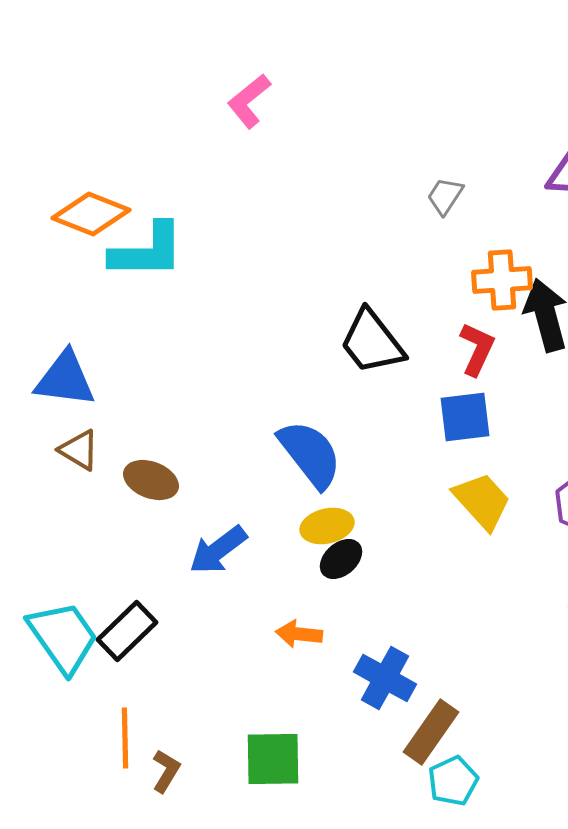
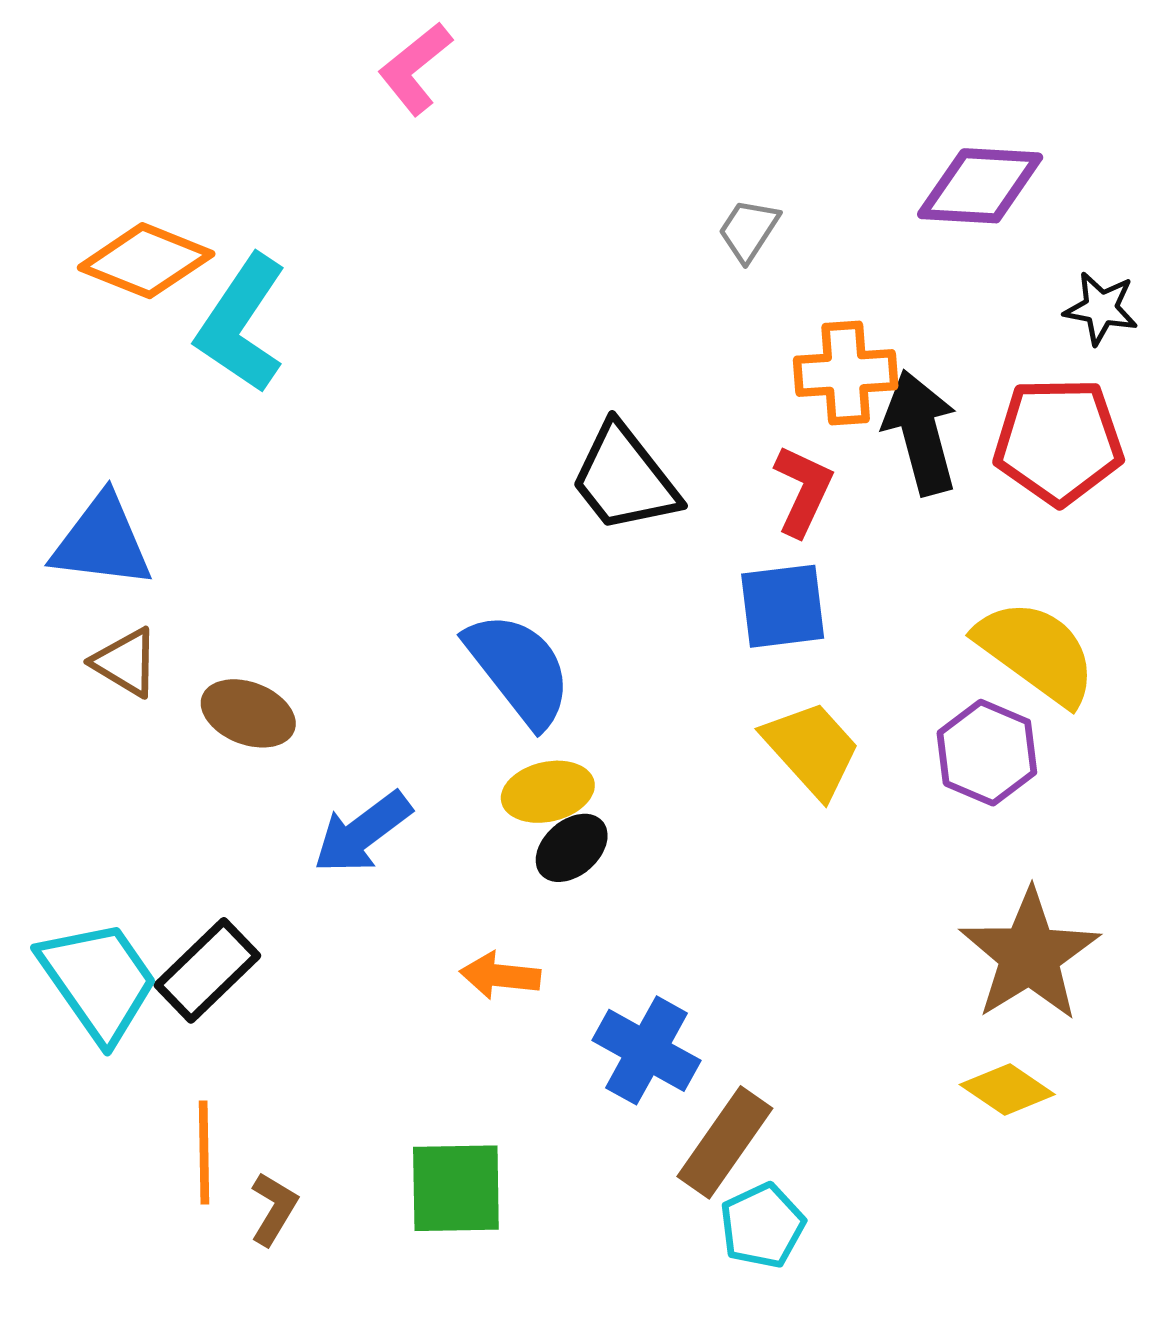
cyan L-shape: (147, 251) -> (241, 324), turned 124

